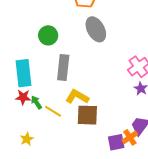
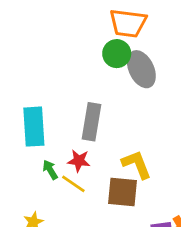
green circle: (48, 35) -> (117, 54), moved
red star: (23, 97) -> (79, 161), moved
yellow L-shape: (77, 97) -> (137, 164), moved, turned 35

